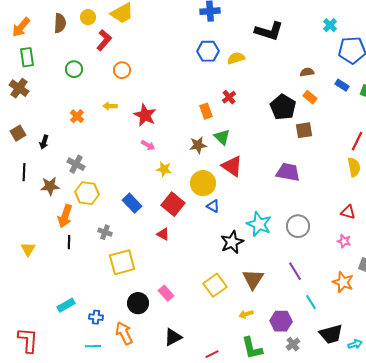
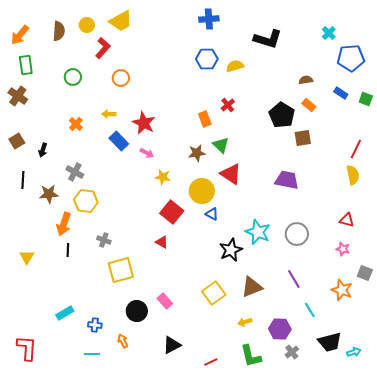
blue rectangle: (132, 203) -> (119, 141), moved
brown triangle: (253, 279) -> (252, 287), turned 35
orange arrow: (124, 333) -> (123, 341), size x0.6

